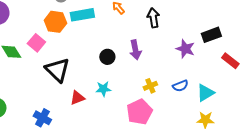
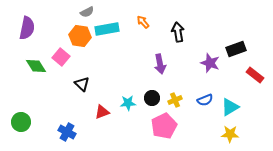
black circle: (107, 57) -> (152, 98), moved
black triangle: (57, 70) -> (82, 84), size x0.6

